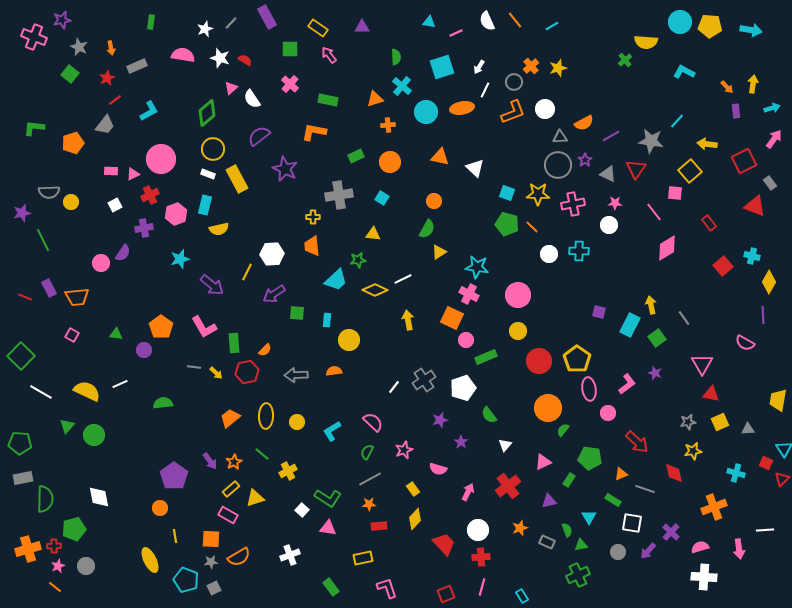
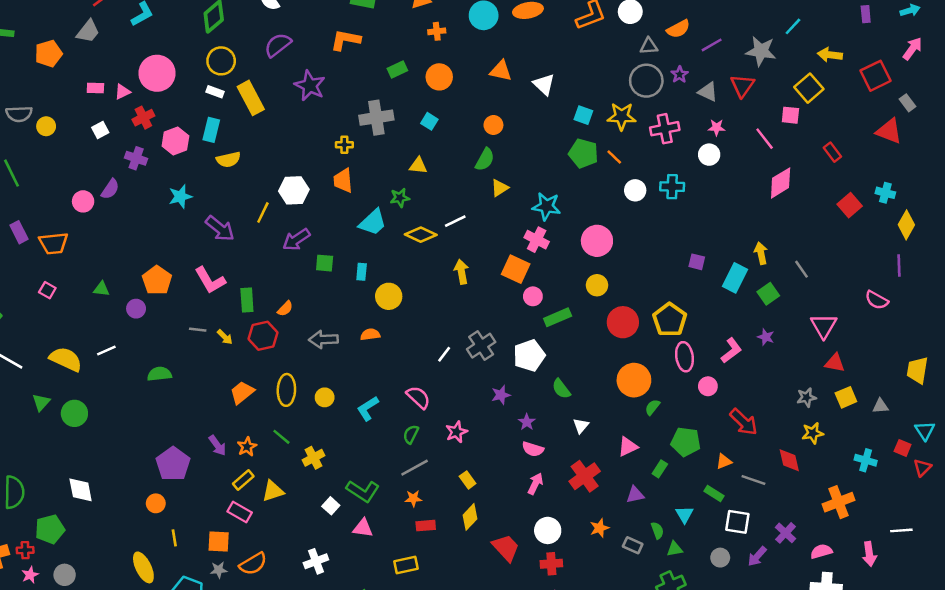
purple cross: (144, 228) -> (136, 158), turned 30
pink semicircle: (438, 469) -> (533, 449), moved

